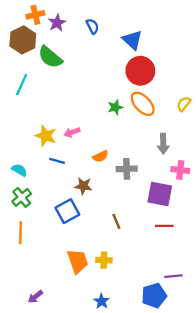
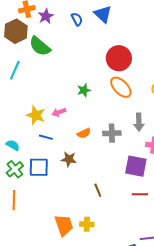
blue triangle: (132, 40) -> (103, 14), moved
green star: (115, 107) -> (84, 90), moved
gray cross: (127, 169) -> (112, 133), moved
blue square: (67, 211) -> (39, 167), moved, turned 30

